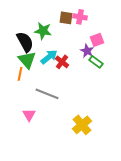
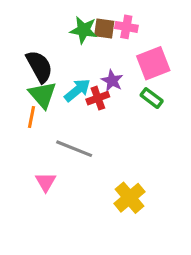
green star: (43, 31) -> (84, 30), moved
pink square: (97, 40) -> (153, 63), size x1.5
purple star: (87, 51) -> (112, 81), moved
red cross: (62, 62) -> (98, 98), turned 32

